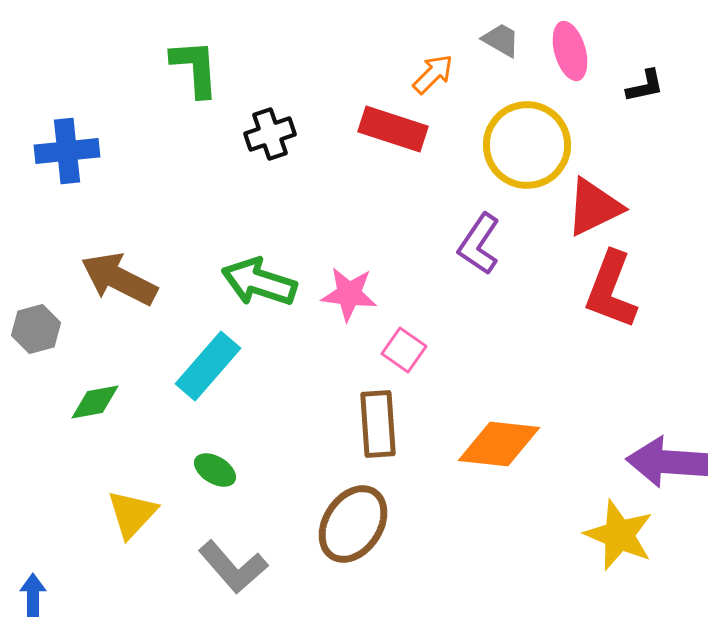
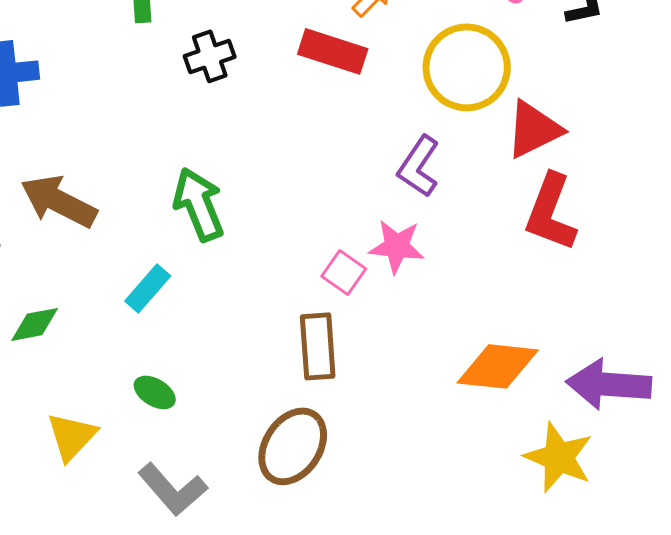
green arrow: (259, 282) -> (199, 204), turned 50
pink star: (349, 294) -> (397, 246), moved
cyan rectangle: (208, 366) -> (148, 288), size x0.7
orange diamond: (499, 444) -> (498, 366), moved

